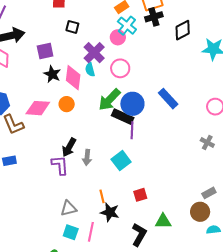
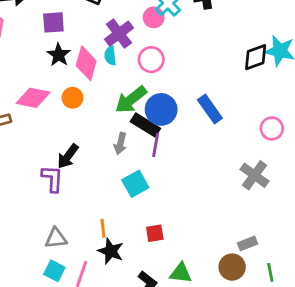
black diamond: (183, 30) -> (256, 57), moved
gray cross: (207, 142) -> (255, 175), size x1.5
gray arrow: (87, 157) -> (120, 144), moved

